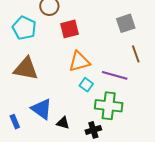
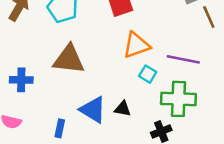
brown line: (136, 54) -> (209, 17), moved
blue rectangle: (15, 122) -> (60, 128), turned 40
black triangle: (63, 123) -> (123, 109), moved

